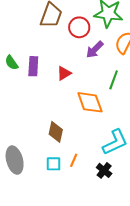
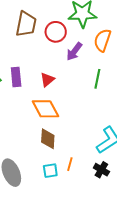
orange diamond: (90, 102) -> (46, 109), moved

